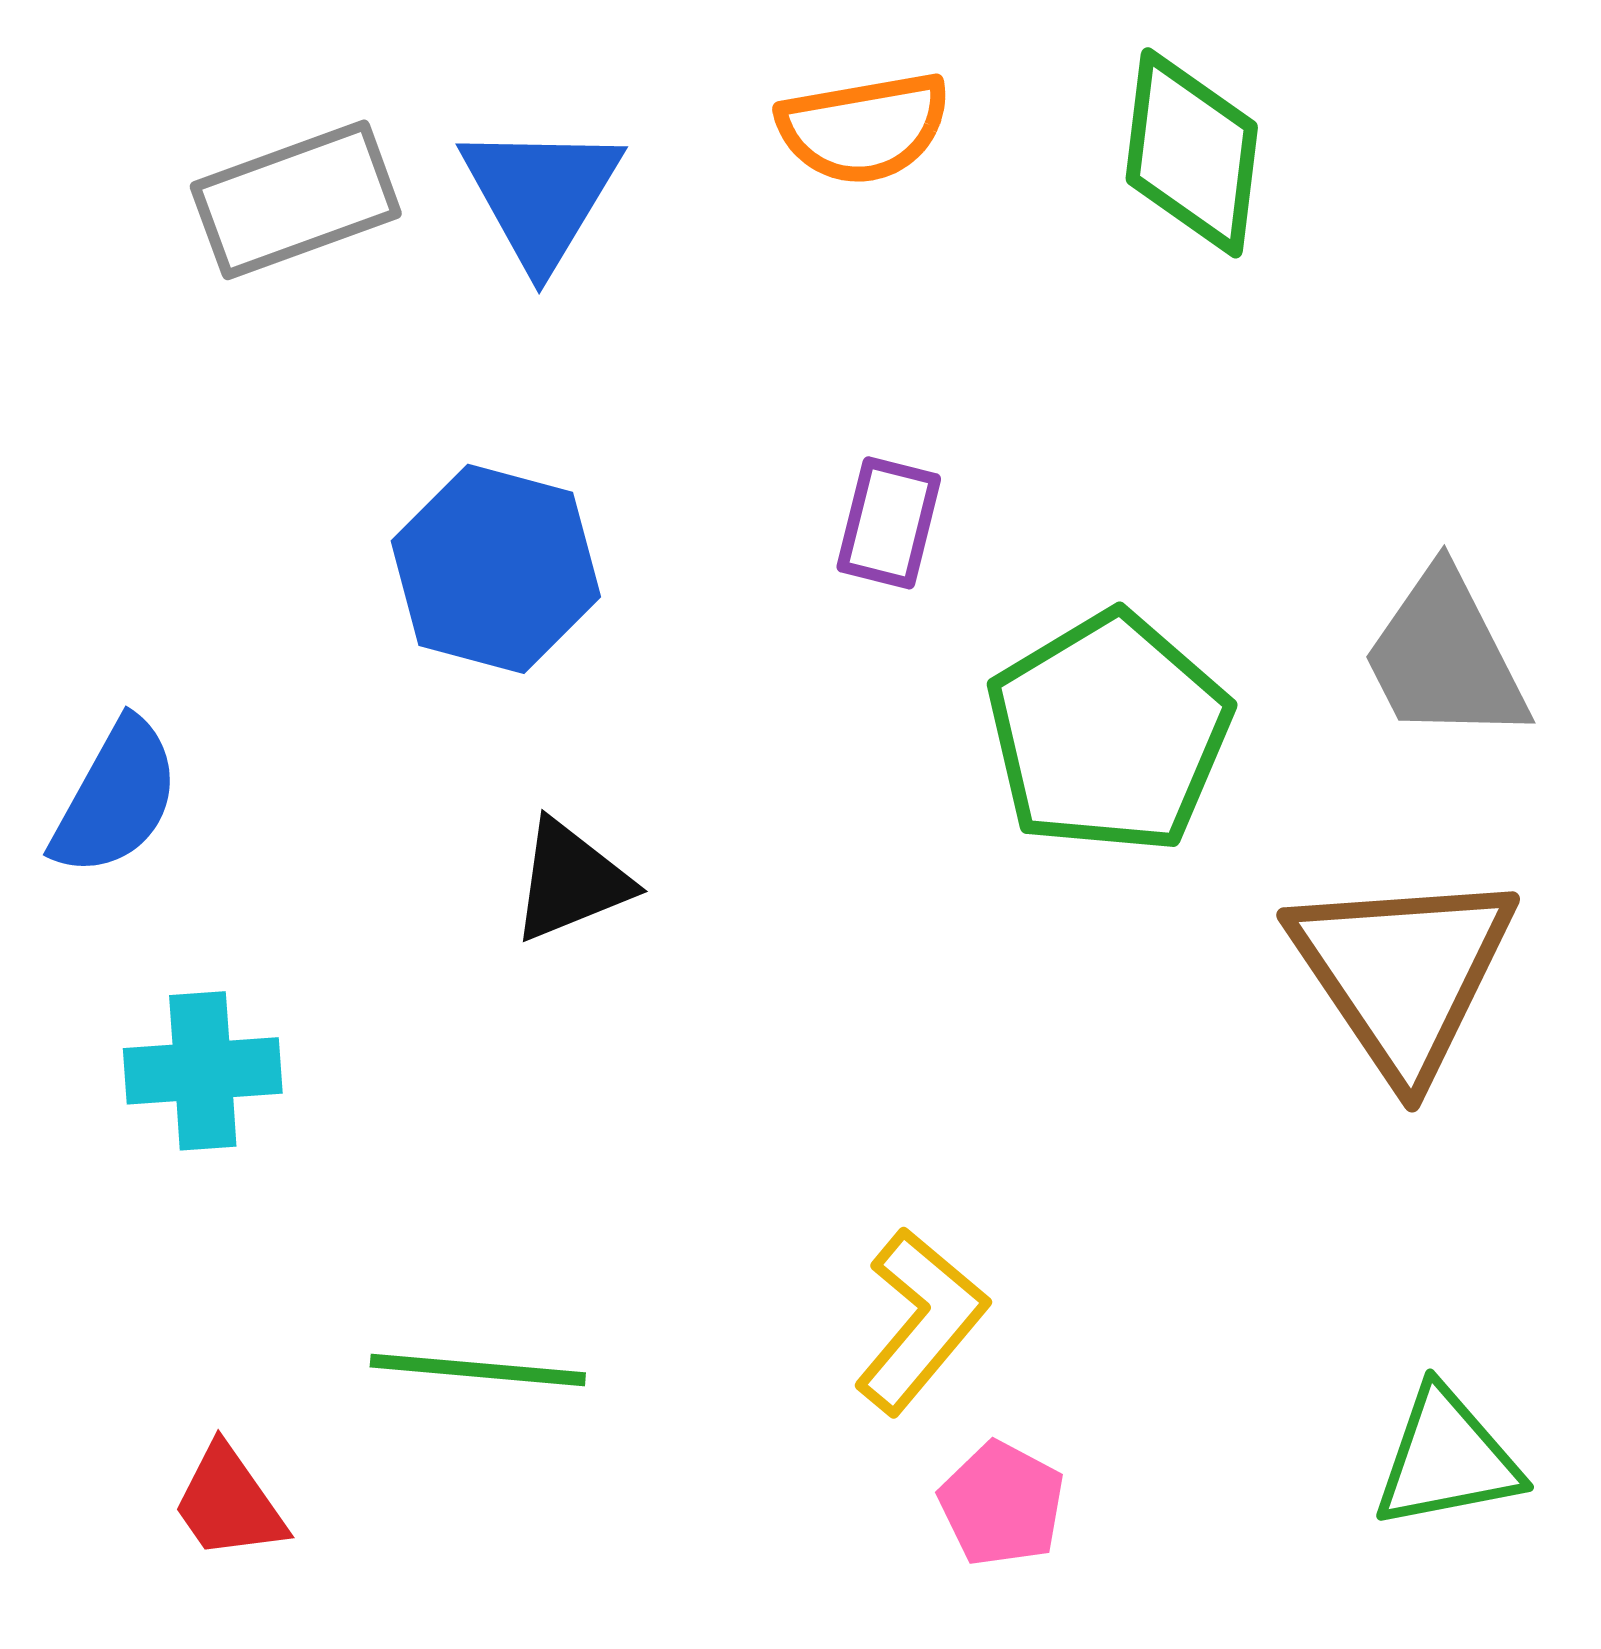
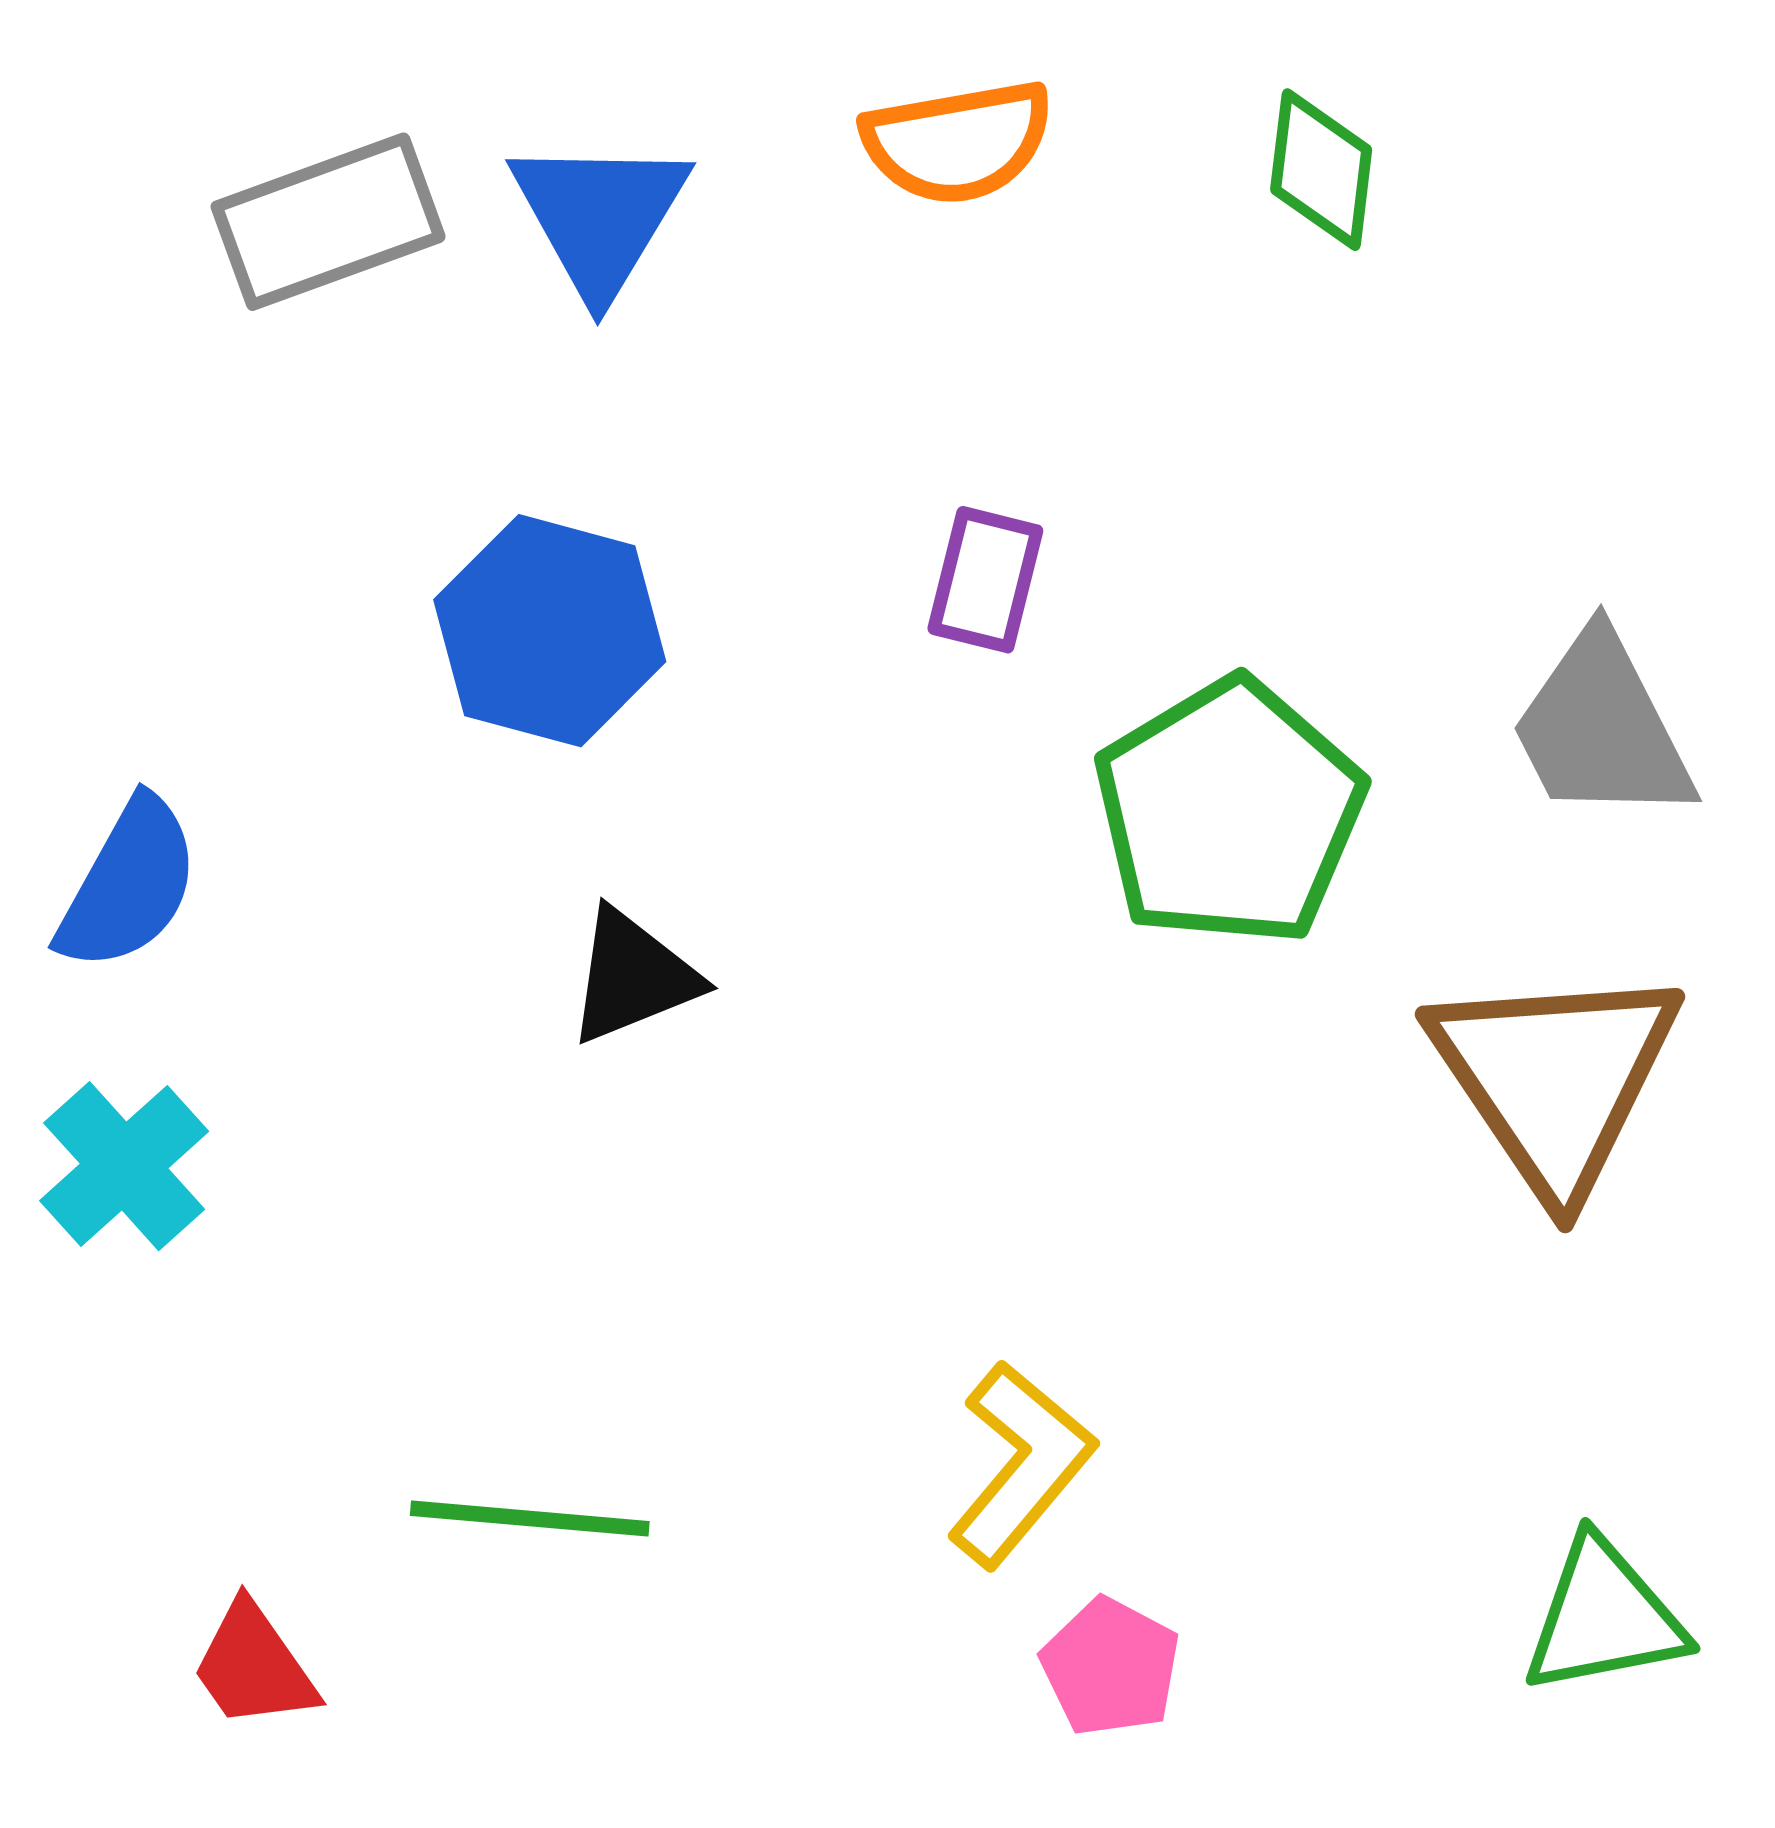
green diamond: (1192, 153) -> (1321, 170), size x0.7
cyan cross: (203, 1071) -> (124, 1166), moved, turned -38

